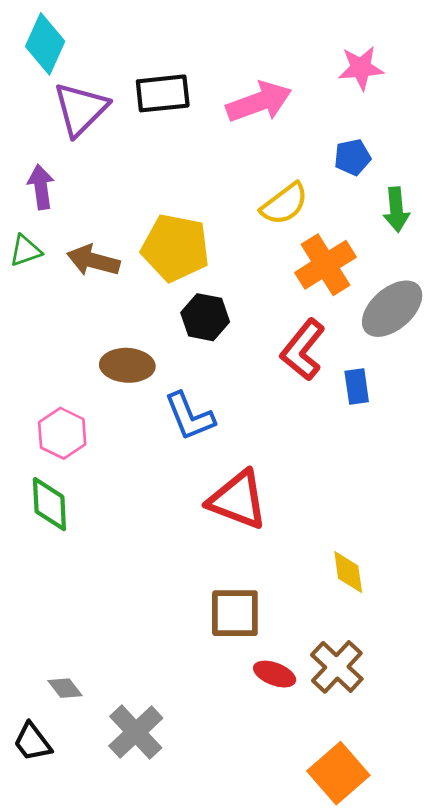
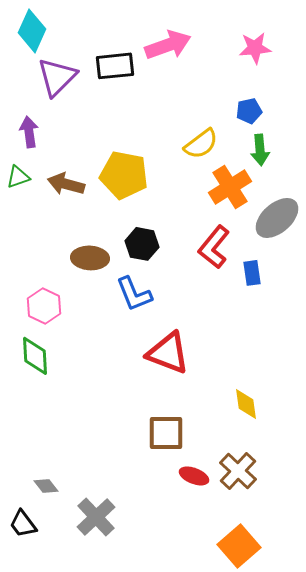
pink arrow: (259, 102) -> (168, 45), moved
green arrow: (396, 210) -> (260, 150), moved
black hexagon: (205, 317) -> (142, 244), moved

